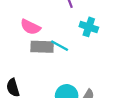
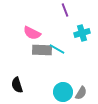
cyan cross: (89, 27) -> (82, 33), turned -35

